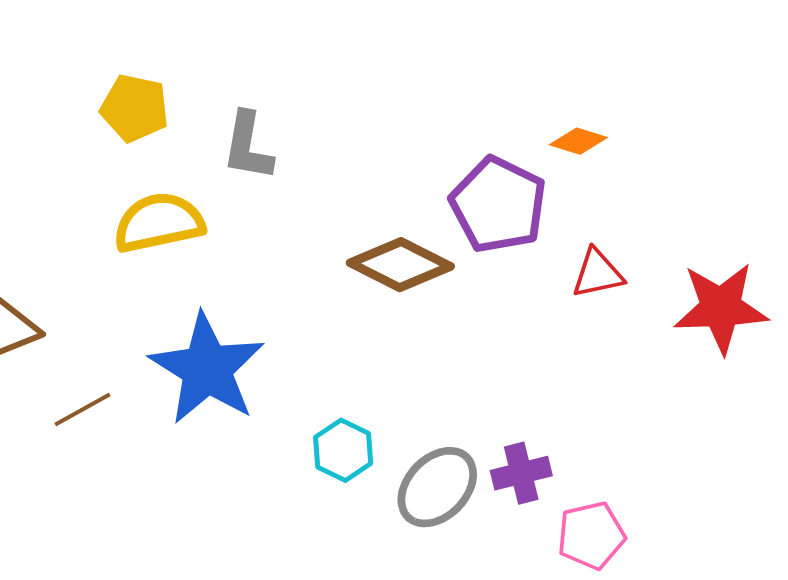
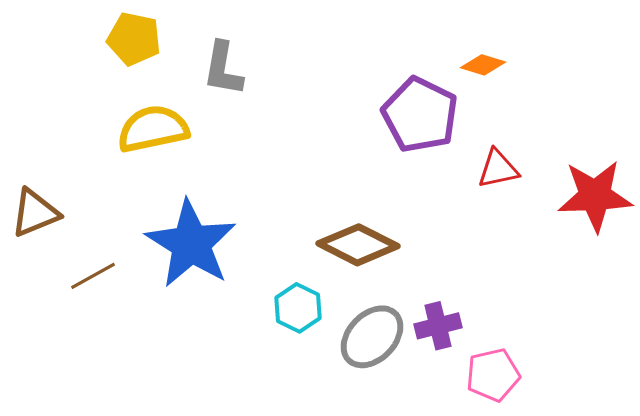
brown diamond: (400, 265) -> (358, 245), moved

